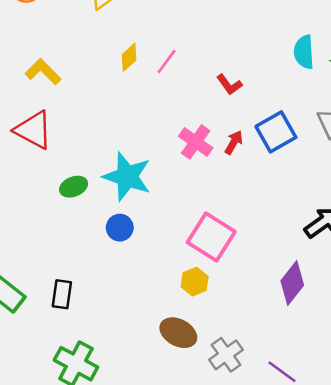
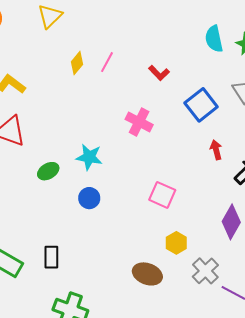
red arrow: (234, 142) -> (216, 150), moved, turned -36
cyan star: (127, 177) -> (89, 157), size x0.7
pink square: (211, 237) -> (162, 195), size x0.7
yellow hexagon: (195, 282) -> (176, 243), moved
gray cross: (226, 355) -> (205, 271), moved

